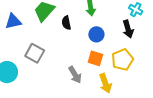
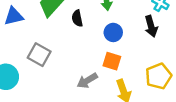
yellow pentagon: (122, 60) -> (159, 76), moved
gray arrow: (75, 75) -> (87, 81), turned 90

